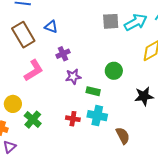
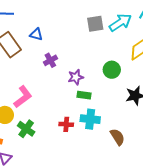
pink L-shape: (34, 70) -> (23, 97), moved
green circle: (114, 71) -> (112, 70), moved
purple star: (73, 77) -> (76, 77), moved

